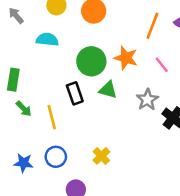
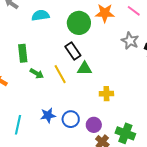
green triangle: (108, 90) -> (85, 69), moved
yellow cross: (101, 156) -> (106, 94), turned -32
blue circle: (56, 157) -> (71, 119), moved

